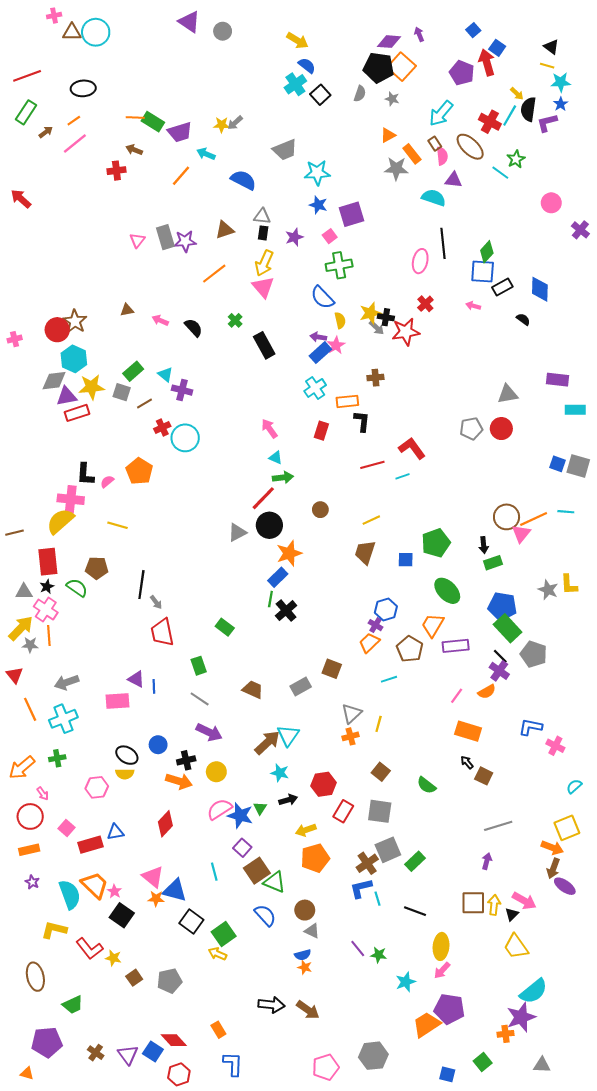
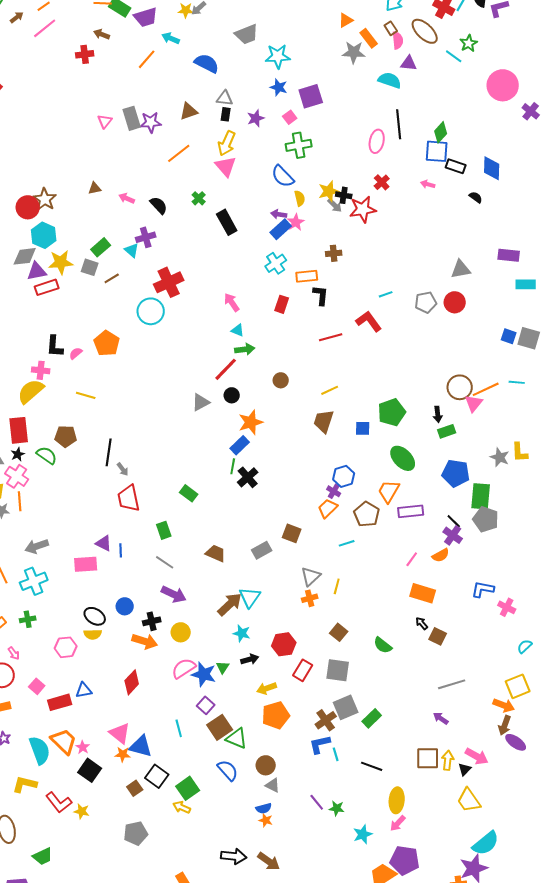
pink circle: (551, 203) -> (503, 85), size x1.6
black rectangle: (502, 287) -> (456, 166), turned 48
purple cross: (182, 390) -> (146, 237), moved, turned -30
red cross: (162, 427) -> (169, 282), moved, size x1.8
cyan line: (403, 476) -> (386, 294), moved
pink cross: (71, 499) -> (41, 370), size x0.7
black circle: (269, 525) -> (232, 395), size x0.6
green rectangle: (508, 628) -> (481, 496), moved, turned 48
purple arrow: (487, 861) -> (441, 718), turned -70
brown square: (134, 978) -> (135, 788), moved

